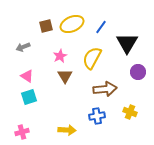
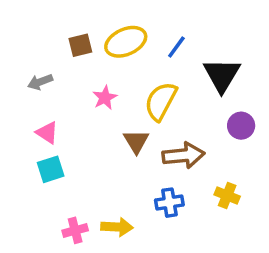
brown triangle: (65, 76) -> (136, 141), moved
pink cross: (22, 132) -> (75, 230), moved

